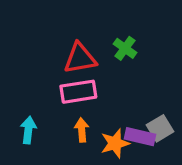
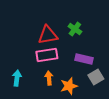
purple rectangle: (140, 137) -> (84, 59), moved

